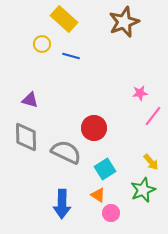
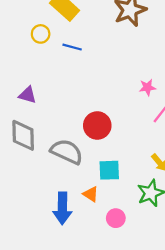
cyan square: (105, 169) -> (109, 170), turned 30
orange triangle: (98, 195) -> (91, 194), moved

